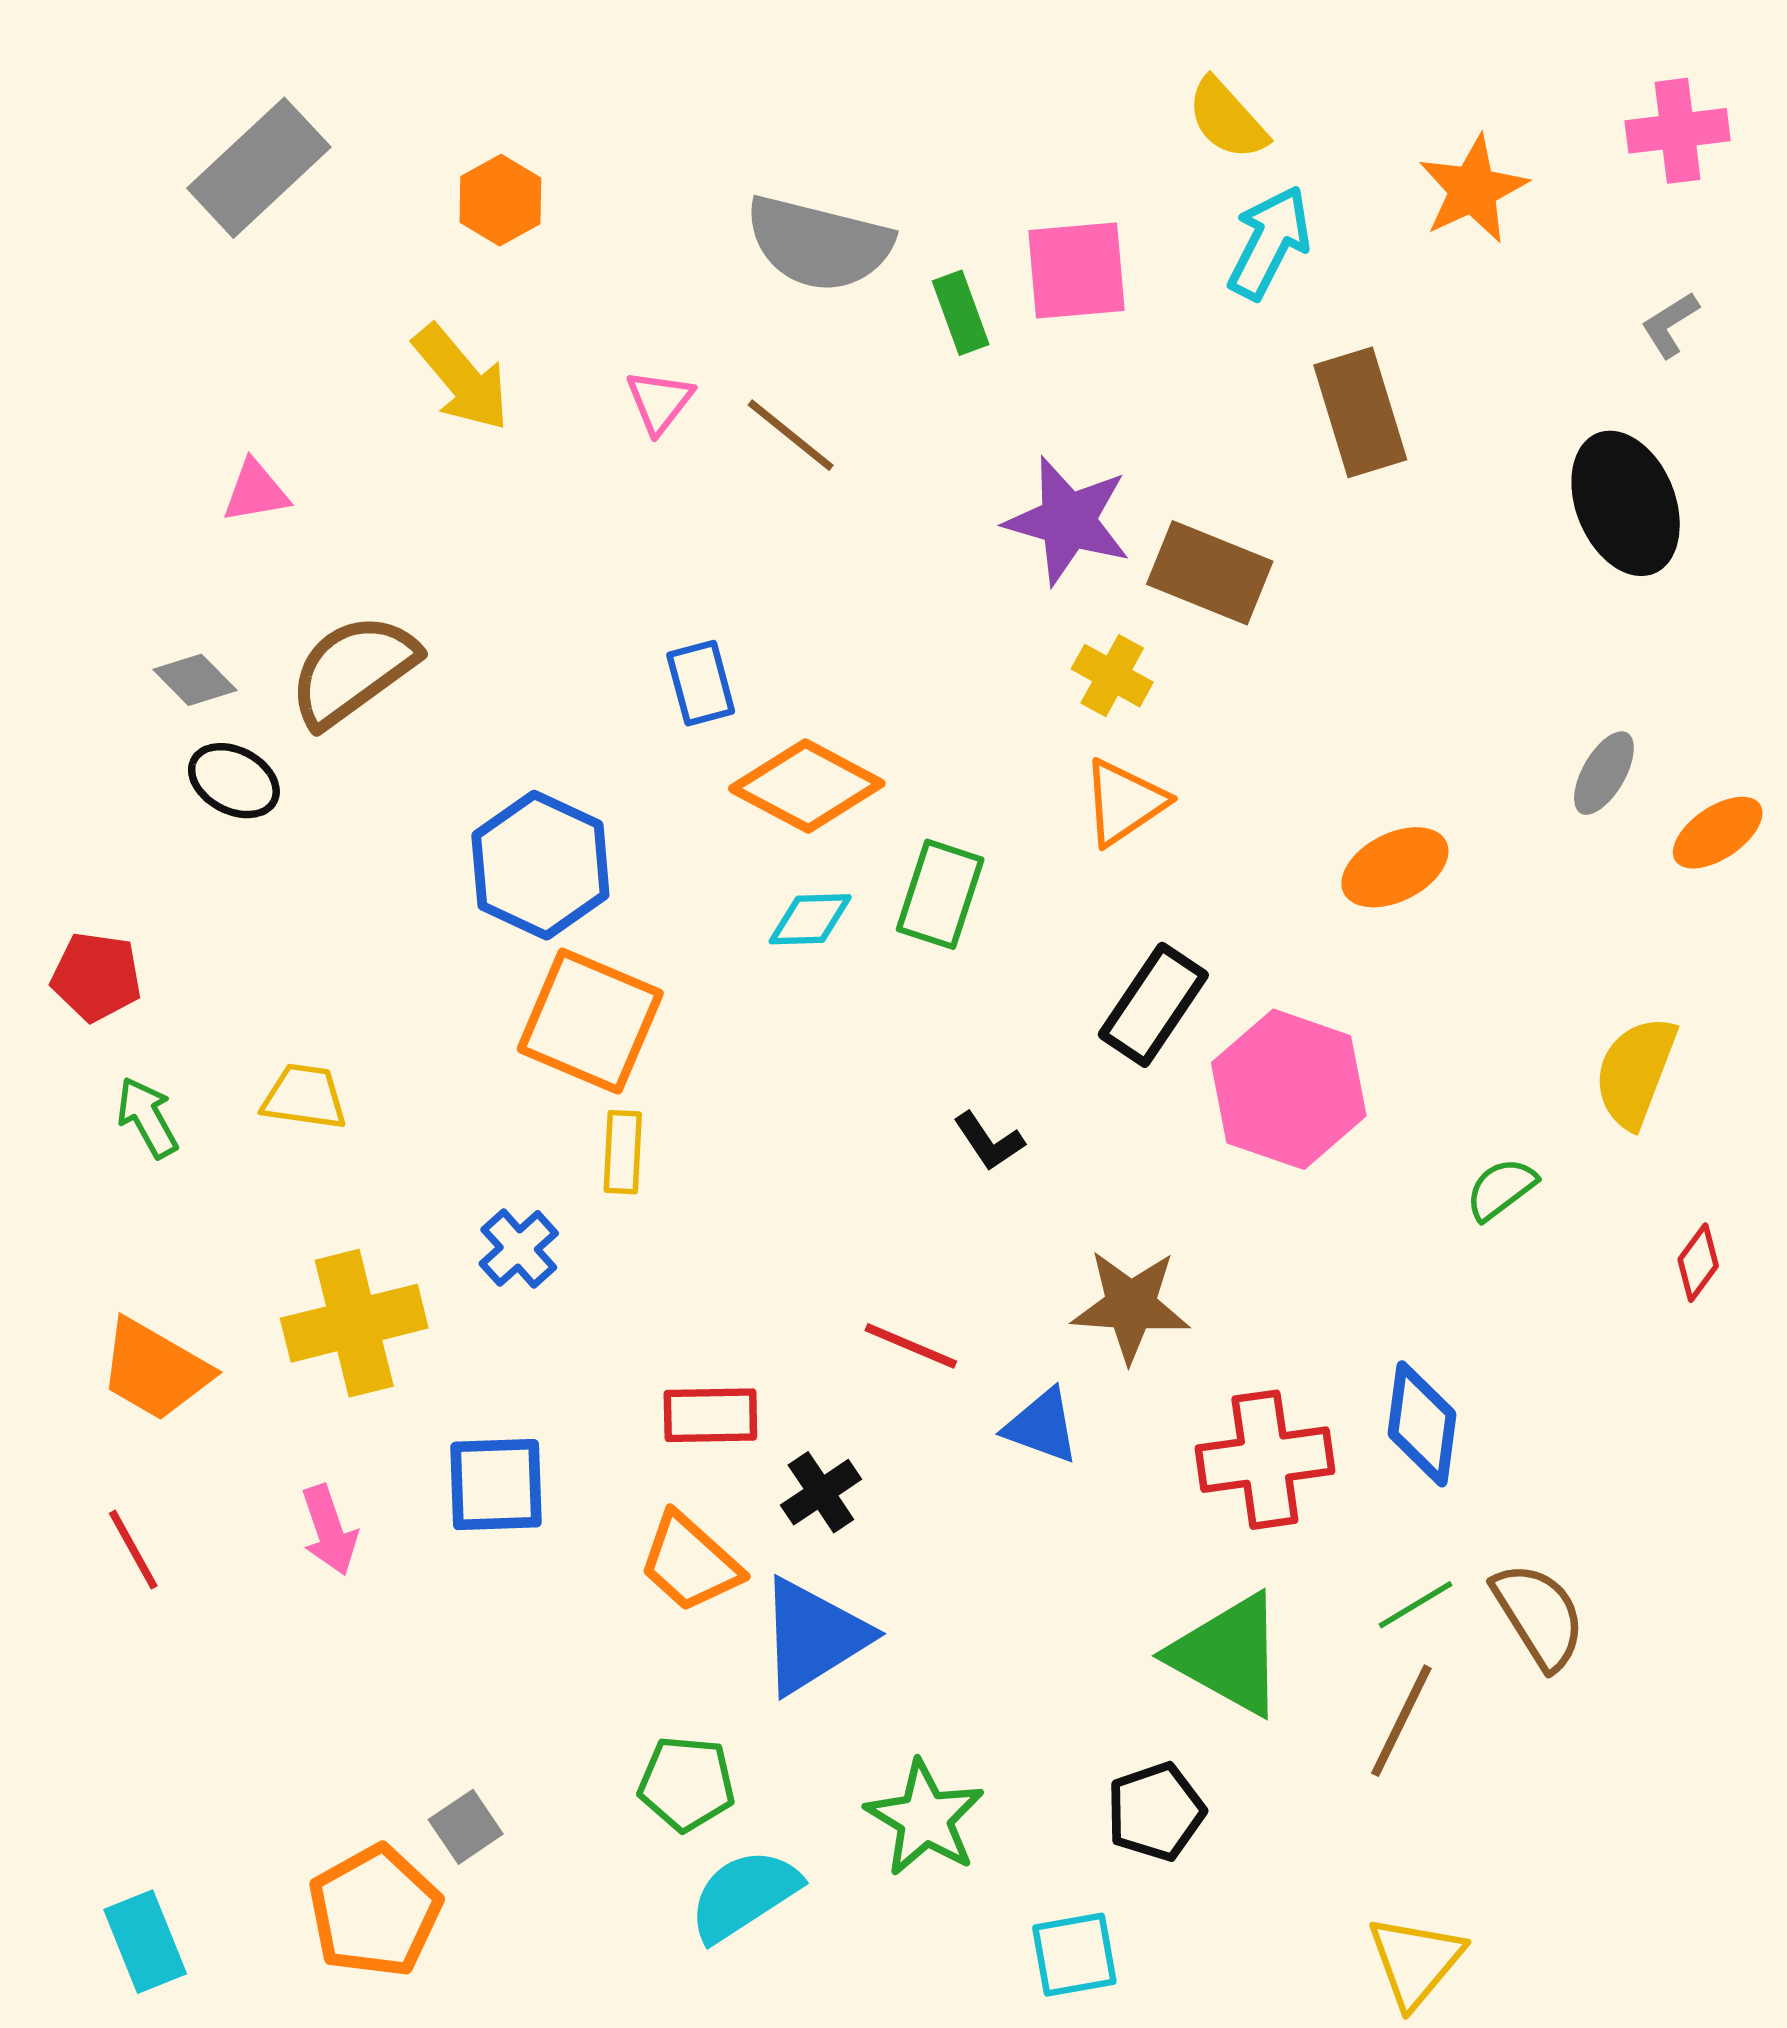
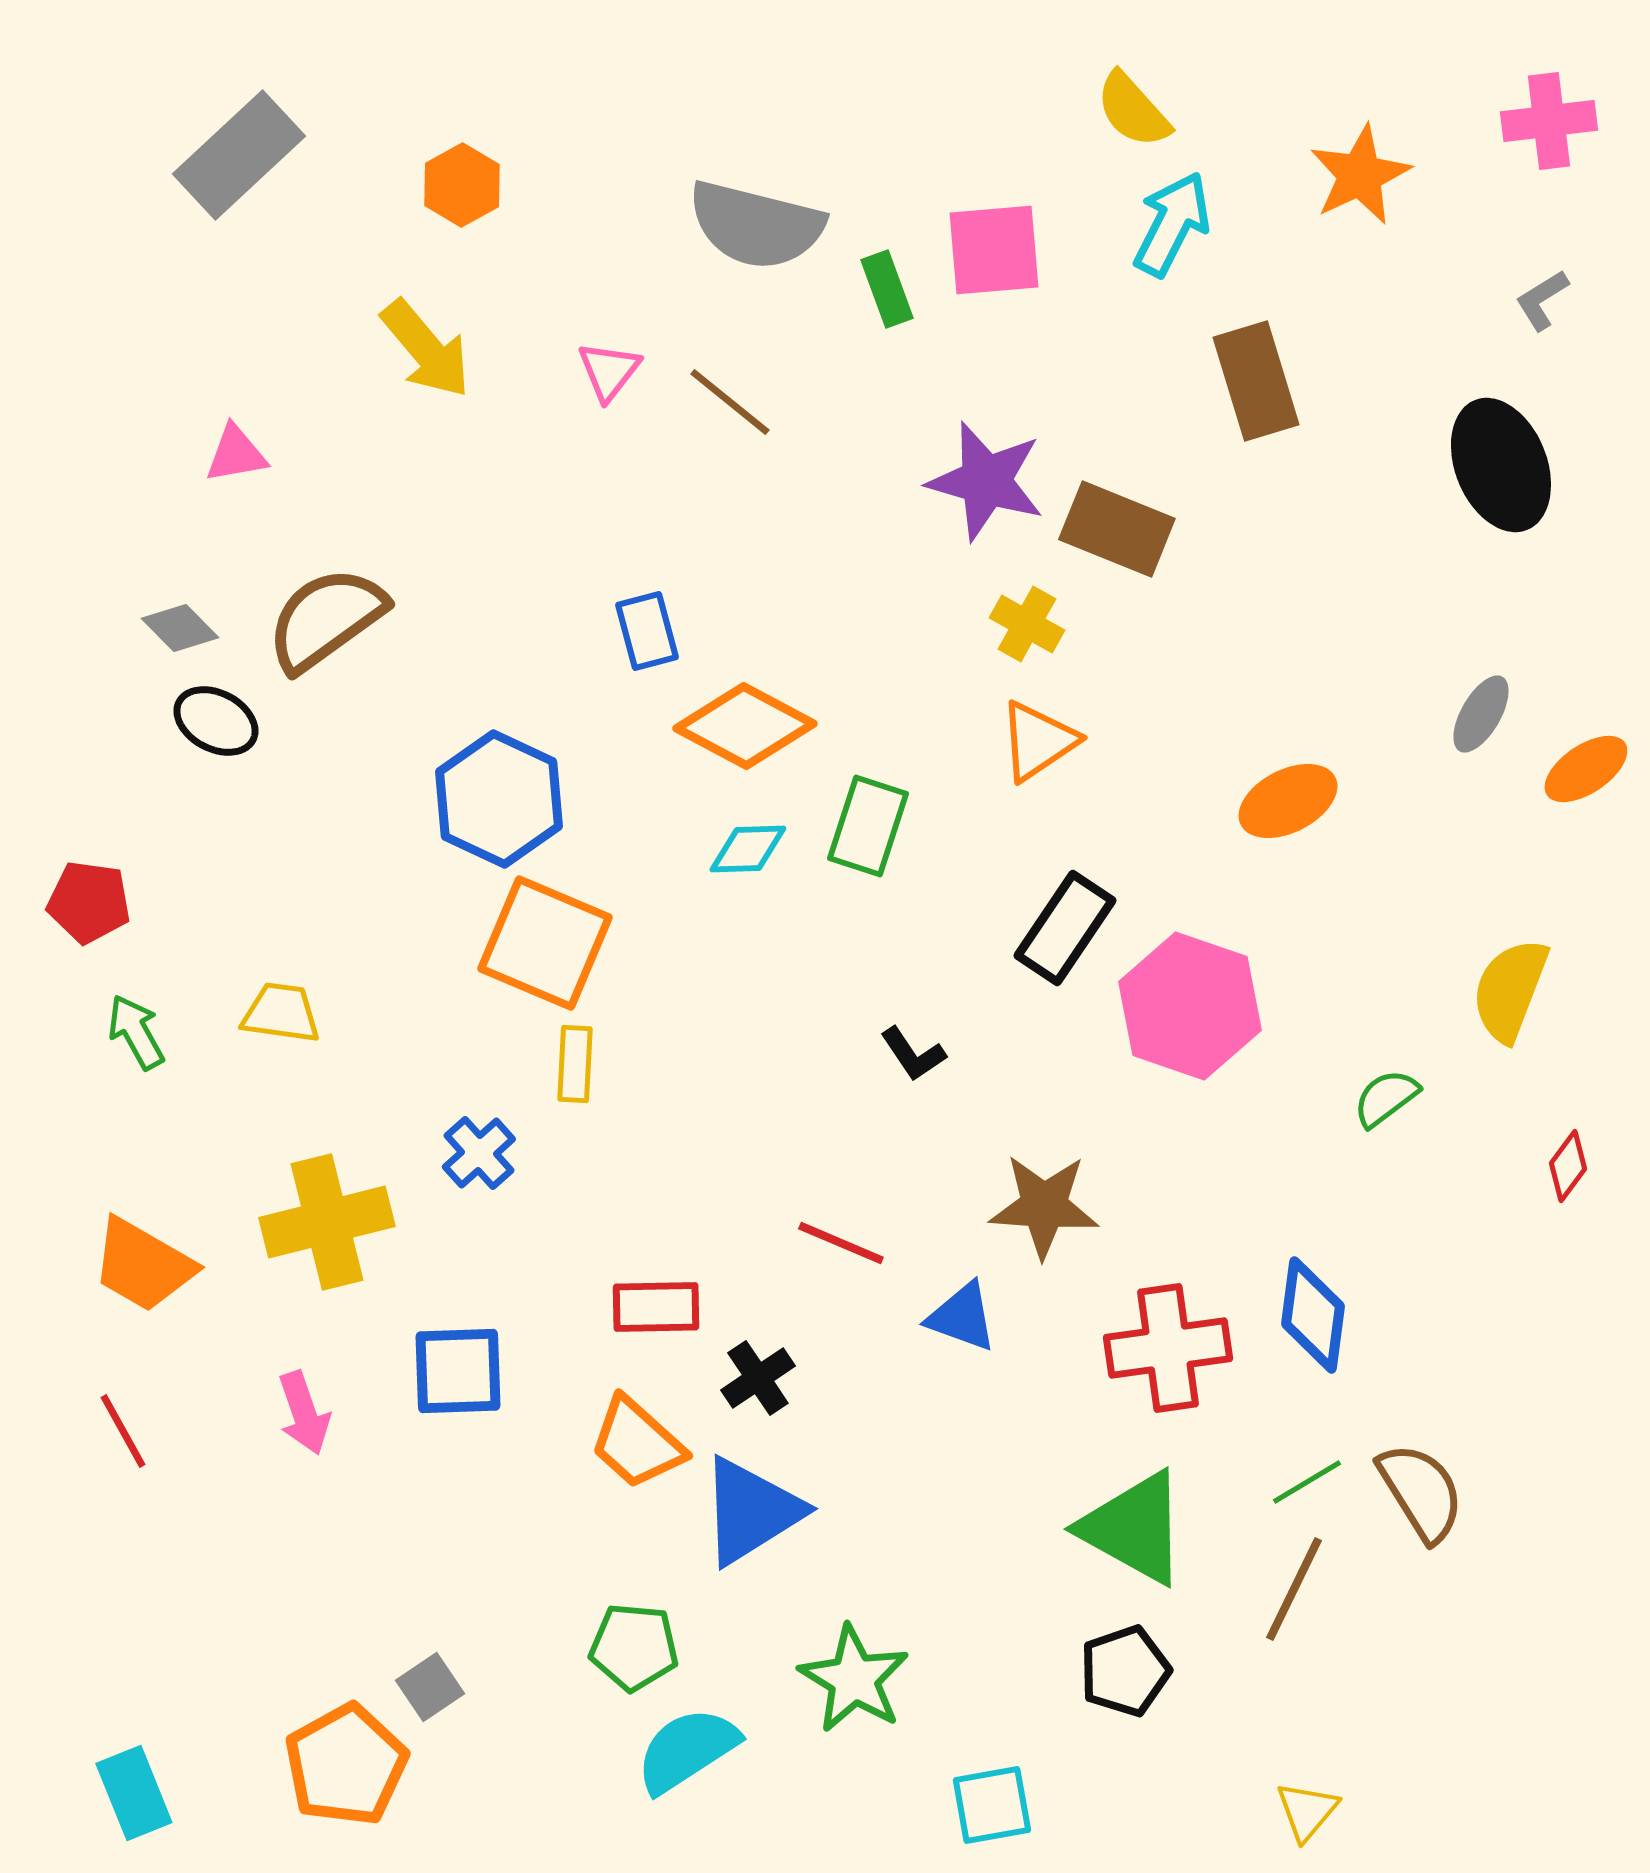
black pentagon: (1156, 1812) -> (1125, 1671), moved
yellow triangle: (1415, 1961) -> (1307, 1811), size x0.7

